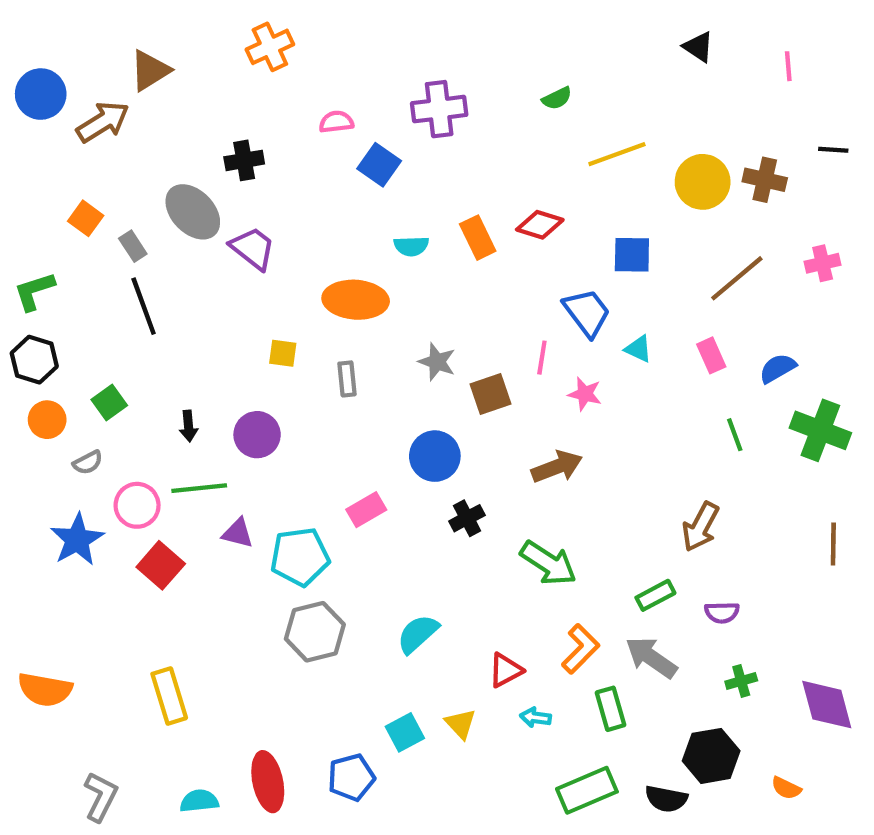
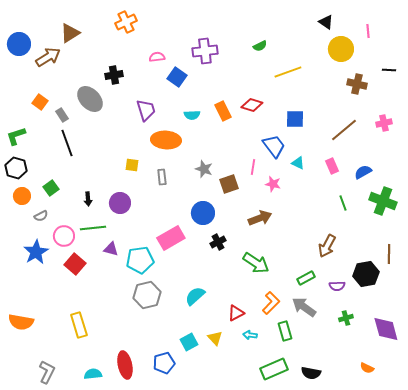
yellow circle: (703, 182) -> (341, 49), moved
purple trapezoid: (253, 248) -> (146, 110), moved, turned 35
pink rectangle: (366, 510) -> (171, 238), size x1.5
black hexagon: (711, 756) -> (366, 274), moved

